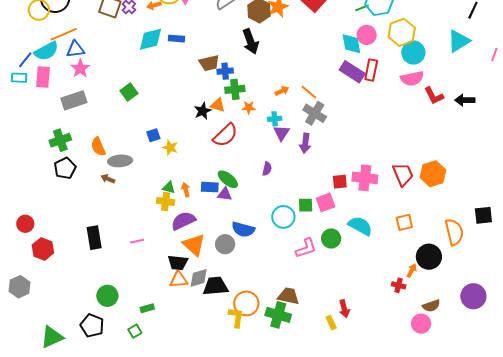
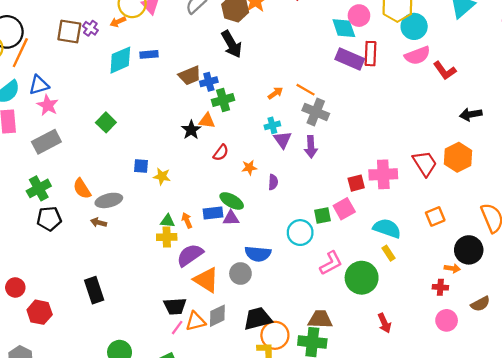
orange line: (64, 34) -> (20, 53), moved, turned -32
black arrow: (465, 100) -> (471, 114), moved
orange star: (249, 107) -> (249, 168), moved
blue square: (153, 135) -> (141, 166), turned 32
red semicircle: (225, 135) -> (221, 153), size x0.6
black pentagon: (65, 168) -> (49, 219), turned 30
green circle: (331, 239) -> (362, 278), moved, size x1.5
pink line: (137, 241) -> (177, 328), moved, turned -32
black trapezoid: (178, 263) -> (175, 306), moved
orange arrow: (412, 270) -> (452, 268), turned 80
black trapezoid: (216, 286) -> (258, 319), moved
yellow rectangle: (331, 323) -> (389, 253), moved
pink circle: (421, 324) -> (447, 320), moved

